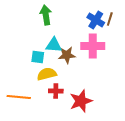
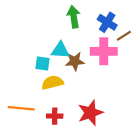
green arrow: (46, 15) -> (74, 17), moved
brown line: (110, 19) -> (124, 36), moved, turned 40
red cross: (56, 91) -> (55, 116), moved

